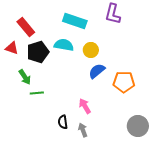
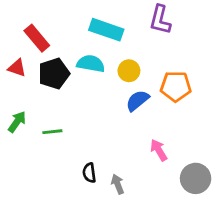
green arrow: (25, 77) -> (17, 122), moved, turned -112
orange pentagon: (124, 82) -> (176, 86), moved
pink arrow: (85, 106) -> (159, 150), moved

